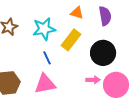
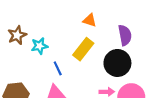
purple semicircle: (105, 16) -> (125, 35), moved
cyan star: (44, 29) -> (39, 46), moved, size x0.7

